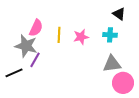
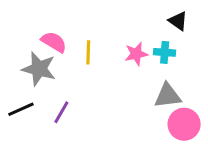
pink semicircle: (36, 28) -> (54, 42), turned -84
pink star: (81, 37) -> (136, 54), moved
purple line: (35, 60) -> (61, 112), moved

